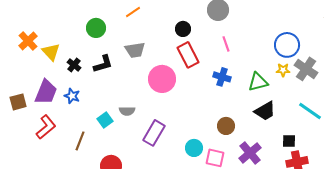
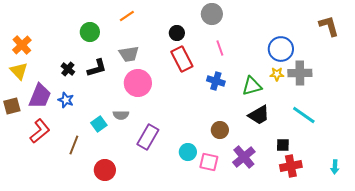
yellow triangle: (51, 52) -> (19, 71), moved
gray cross: (306, 69) -> (300, 73), turned -35
pink circle: (162, 79) -> (138, 83), moved

